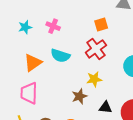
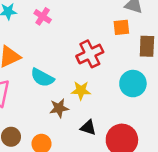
orange square: (101, 24) -> (121, 27), moved
cyan semicircle: (60, 56) -> (42, 78), moved

